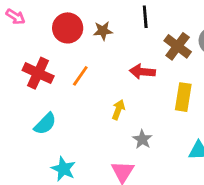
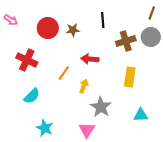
brown cross: (178, 46) -> (126, 41), turned 36
red arrow: (142, 72) -> (90, 59), moved
orange line: (80, 76) -> (64, 73), moved
gray star: (142, 139) -> (101, 107), size x1.5

